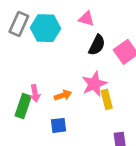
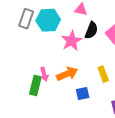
pink star: (94, 84) -> (72, 41), moved
orange arrow: (63, 95) -> (67, 74), size x1.5
blue square: (59, 125) -> (83, 94), moved

